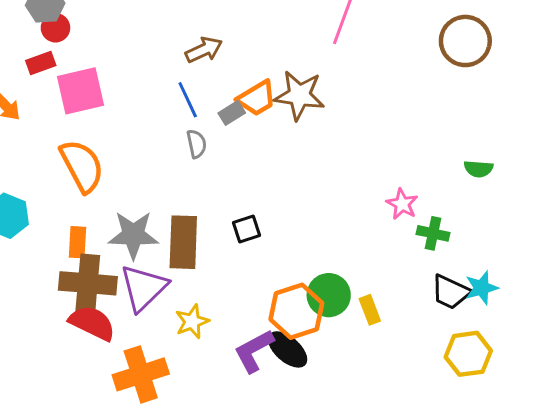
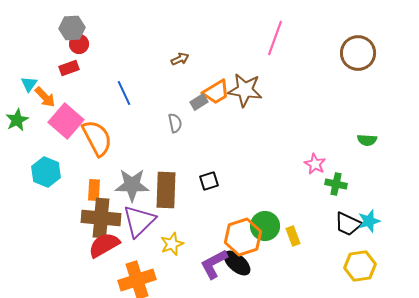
brown arrow: (204, 50) -> (180, 59), size x0.7
pink square: (80, 91) -> (66, 121), moved, turned -36
blue line: (188, 100) -> (124, 93), moved
red semicircle: (92, 323) -> (104, 245), turned -56

